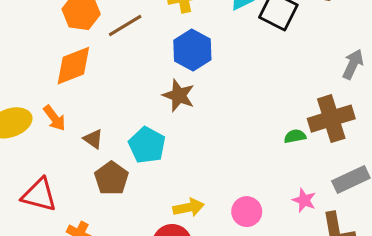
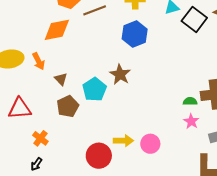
brown star: (179, 95) -> (120, 74), moved
red triangle: (39, 195) -> (20, 108), turned -30
pink star: (304, 200) -> (191, 121), moved
yellow arrow: (189, 208) -> (123, 141), moved

